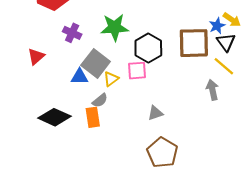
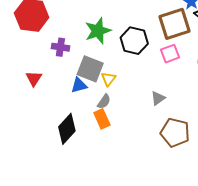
pink square: (137, 71) -> (170, 54), moved
black diamond: (54, 117) -> (67, 129), turned -56

